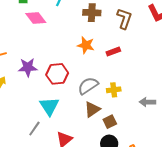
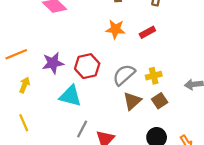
cyan triangle: (49, 106) -> (70, 96), moved, turned -35
brown square: (110, 122) -> (160, 101), moved
gray line: (34, 129) -> (82, 129), moved

